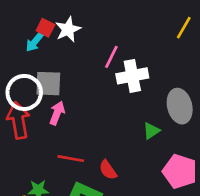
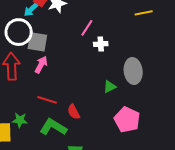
yellow line: (184, 28) -> (144, 13), turned 42
white cross: (132, 76) -> (101, 44), size x0.6
white circle: (24, 92) -> (19, 32), moved

